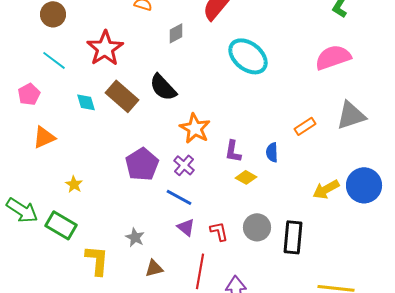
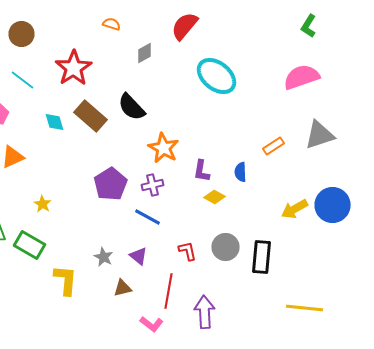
purple cross: (184, 165) -> (152, 185), turned 35
purple triangle: (186, 227) -> (138, 256), moved

